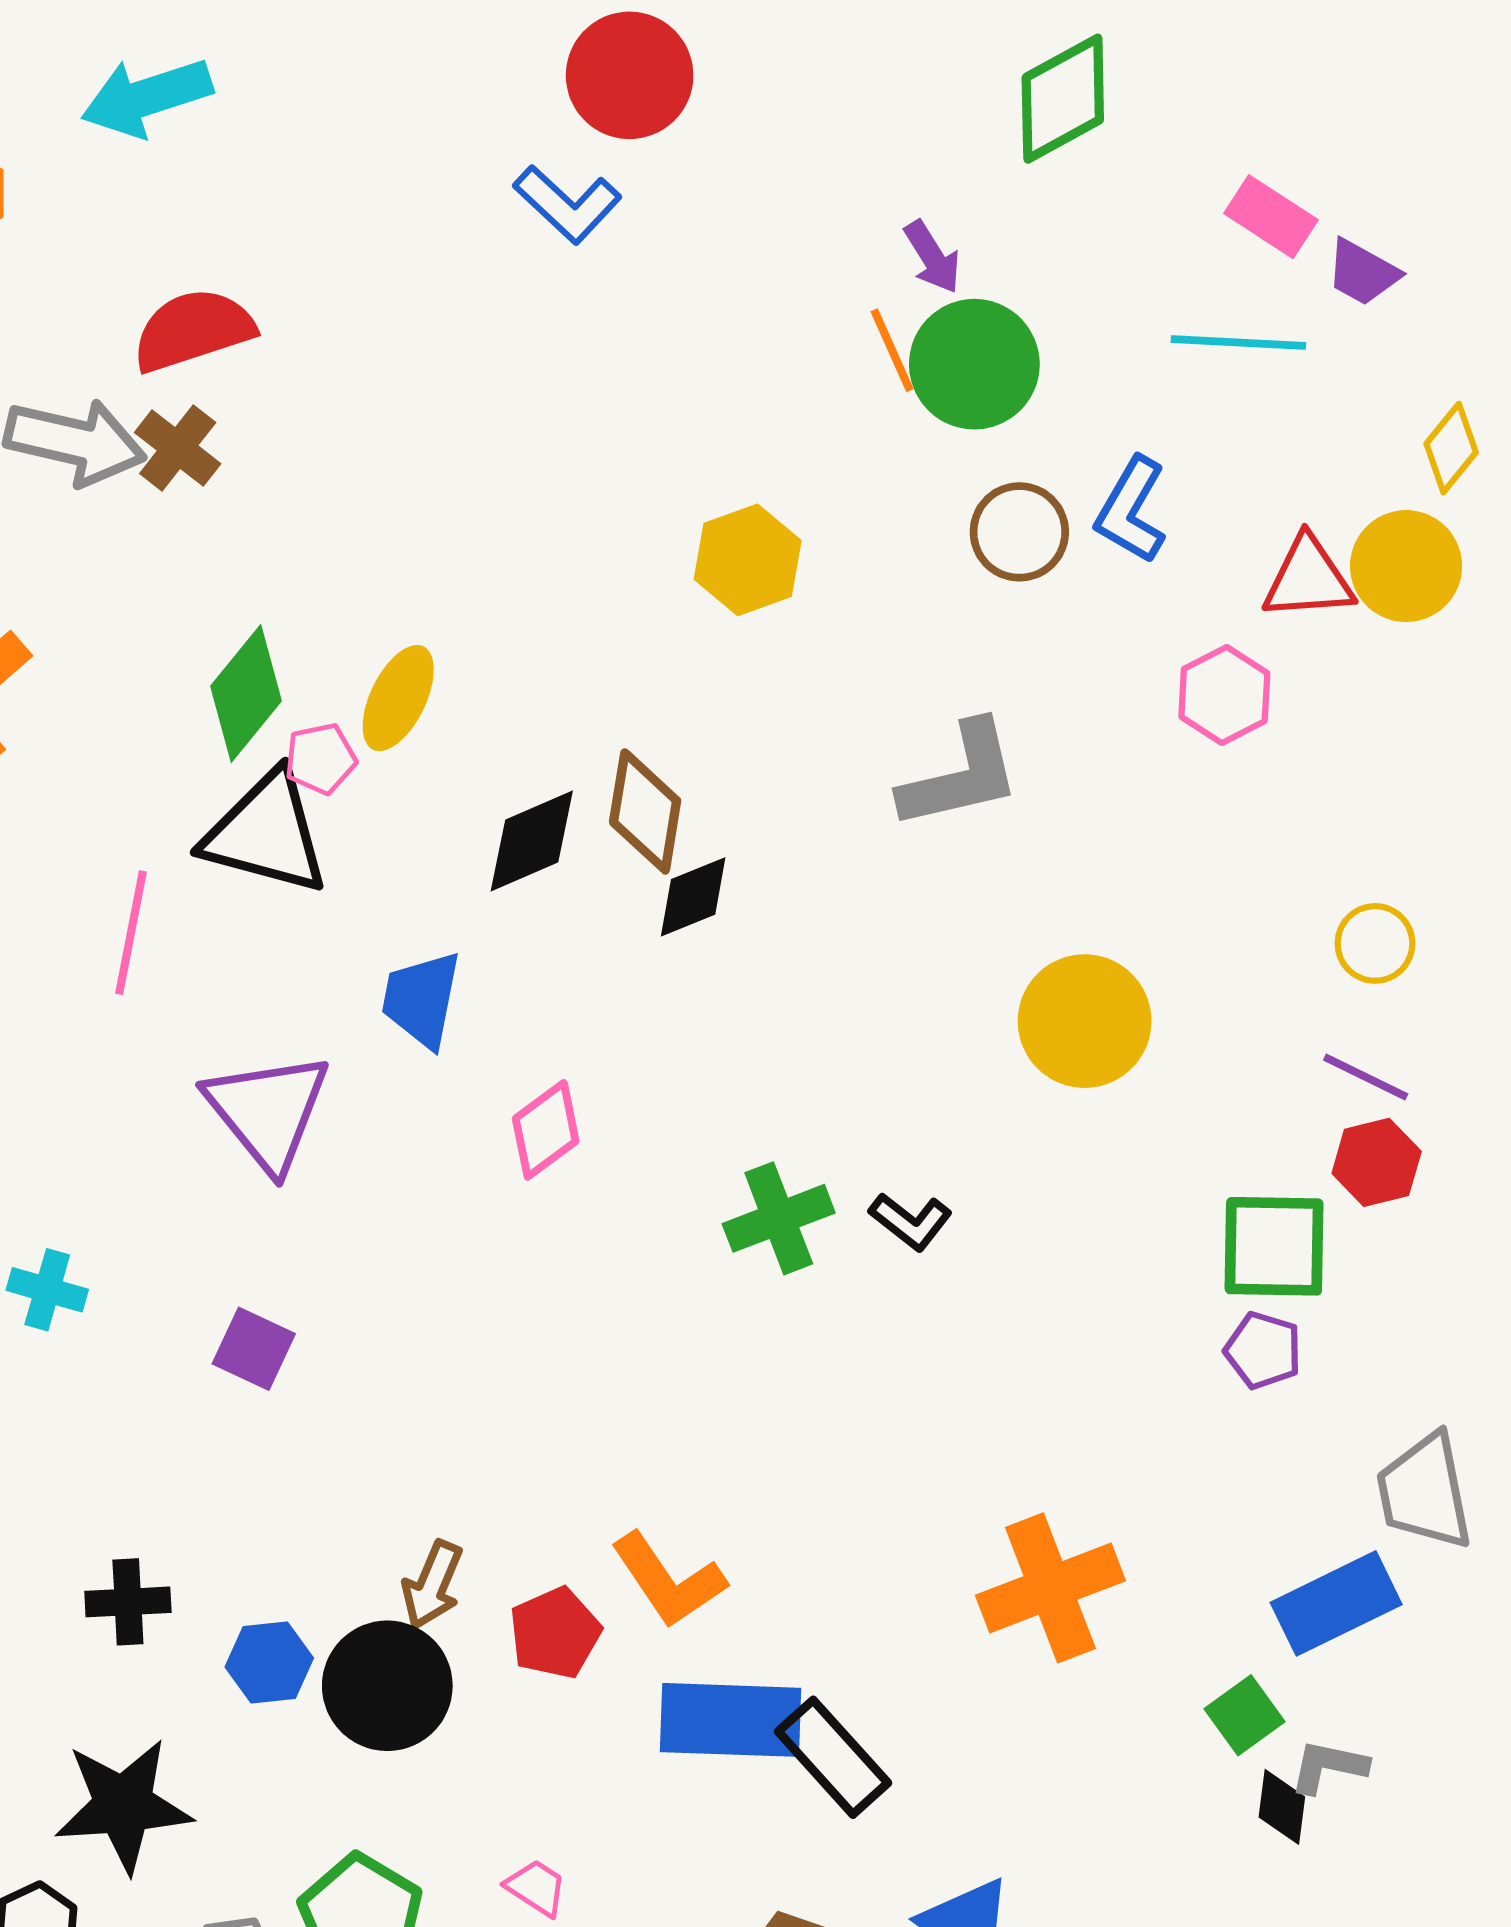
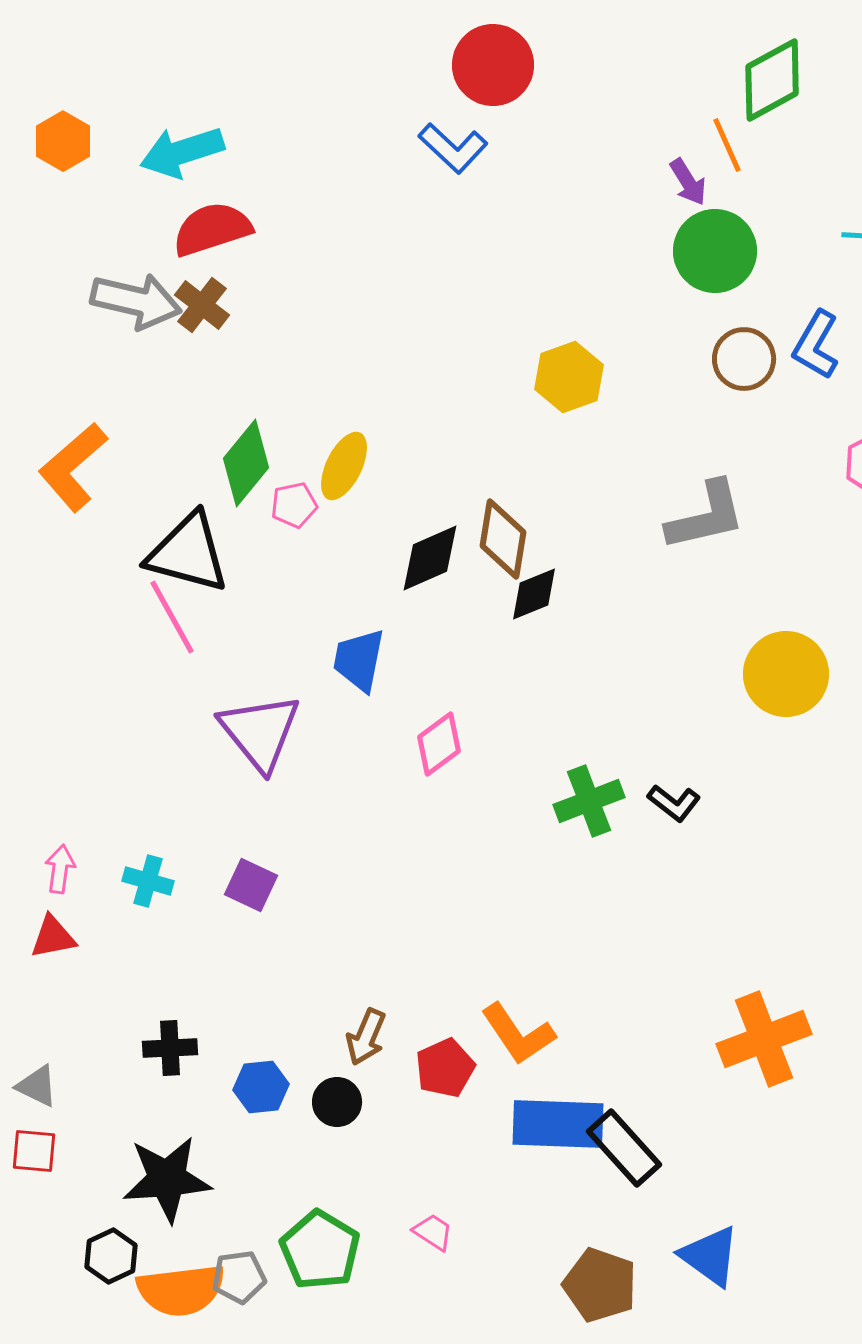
cyan arrow: (147, 97) -> (182, 152), moved
orange line: (892, 350) -> (727, 145), moved
black triangle: (266, 833) -> (188, 553), moved
pink line: (131, 933) -> (172, 617), turned -40
cyan cross: (47, 1290) -> (148, 881), moved
black circle: (387, 1686) -> (337, 1102), size x0.6

